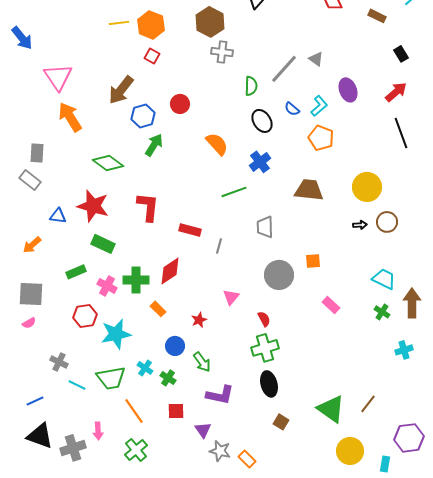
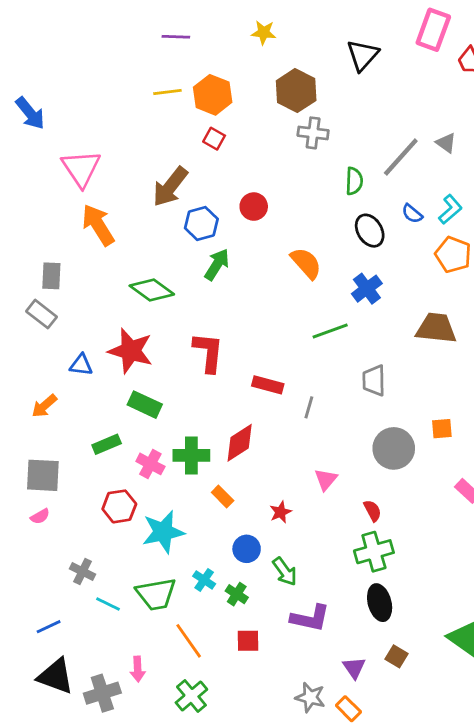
purple triangle: (203, 430) -> (354, 668), moved

